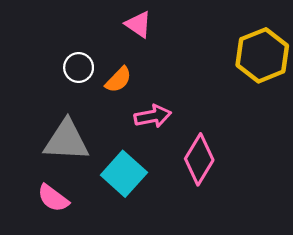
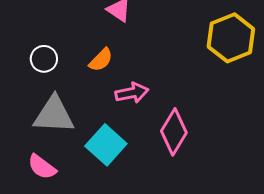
white circle: (79, 68) -> (44, 59), moved

